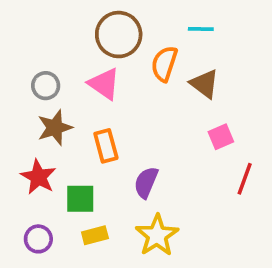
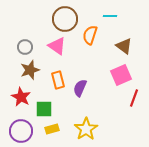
brown triangle: (204, 84) -> (124, 46), moved
pink square: (221, 137) -> (121, 75), size x1.5
purple semicircle: (146, 182) -> (80, 88), moved
purple circle: (38, 239) -> (21, 131), size x1.5

